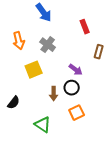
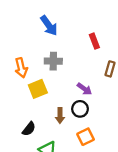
orange arrow: (19, 41) -> (21, 68), moved
gray cross: (48, 45) -> (53, 61), turned -35
black semicircle: (14, 103) -> (29, 129), moved

